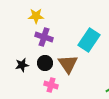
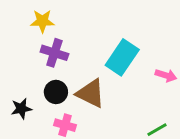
brown triangle: (68, 64) -> (91, 93), turned -30
black star: (22, 65) -> (21, 109), moved

